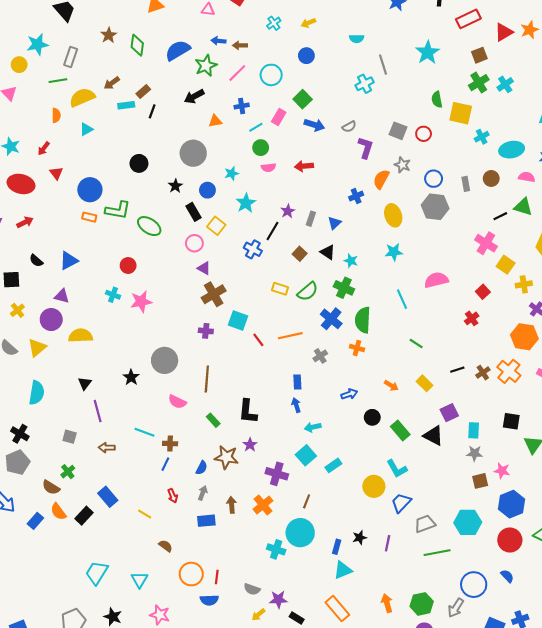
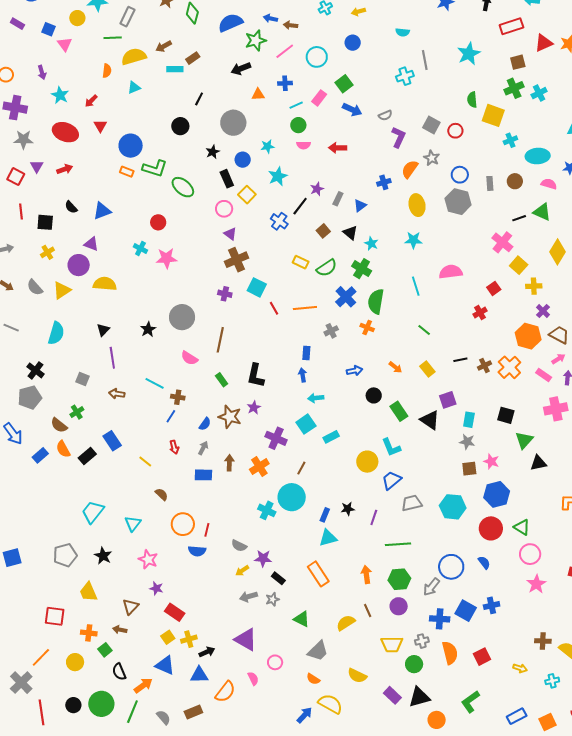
black line: (152, 111) -> (199, 99), moved
green line: (437, 553) -> (398, 544), moved

